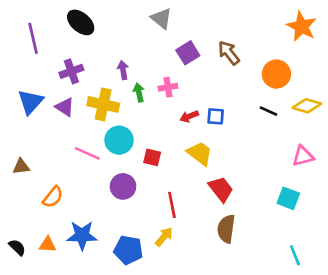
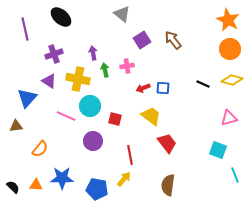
orange circle: (276, 74) -> (230, 49), moved
blue triangle: (30, 102) -> (27, 98), moved
brown semicircle: (226, 229) -> (168, 185), moved
cyan line: (295, 255) -> (235, 175), moved

